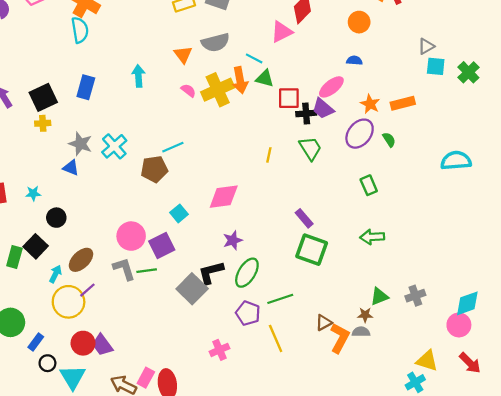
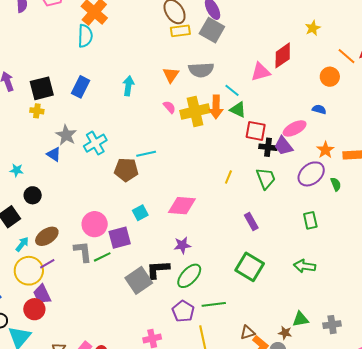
purple rectangle: (304, 218) -> (251, 222), moved
green line: (147, 271) -> (102, 257), turned -30
purple trapezoid: (102, 345) -> (42, 294), moved

